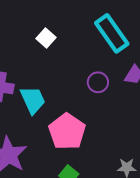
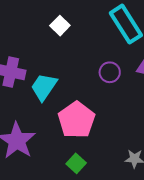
cyan trapezoid: (33, 100) -> (44, 87), turned -124

